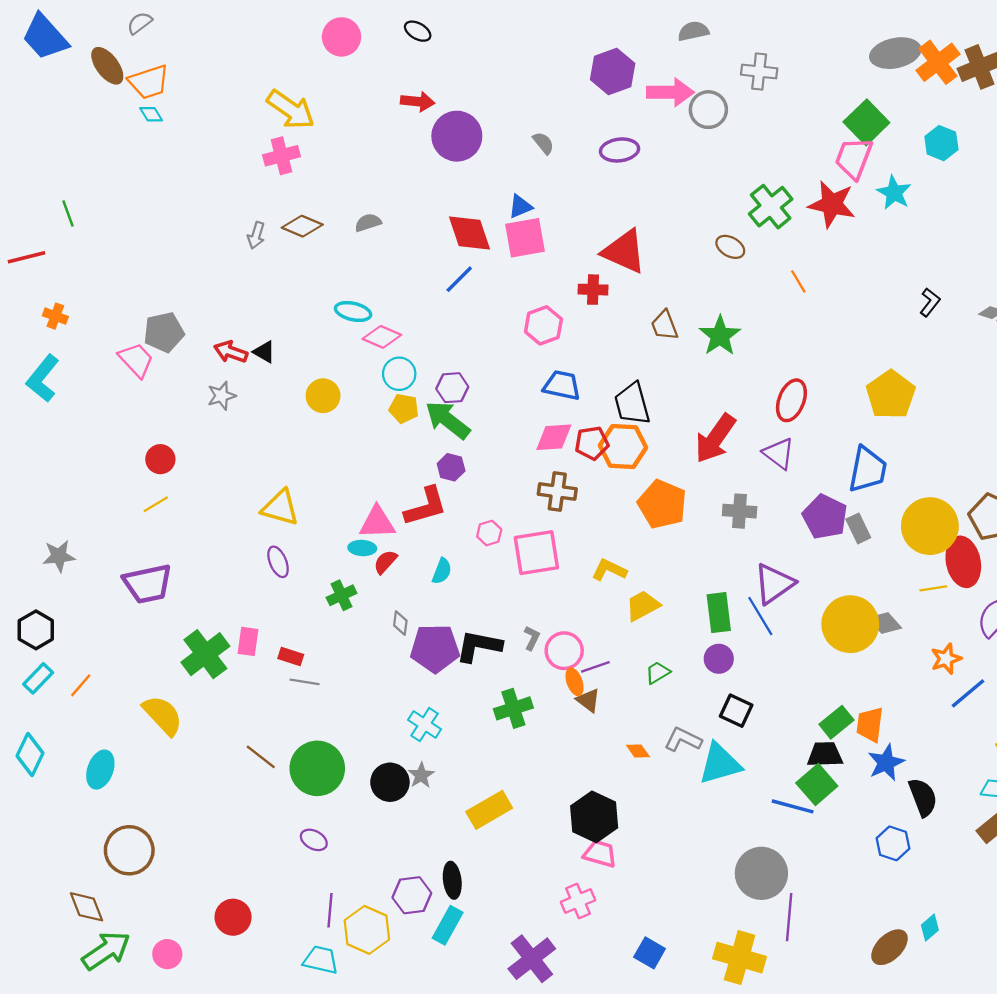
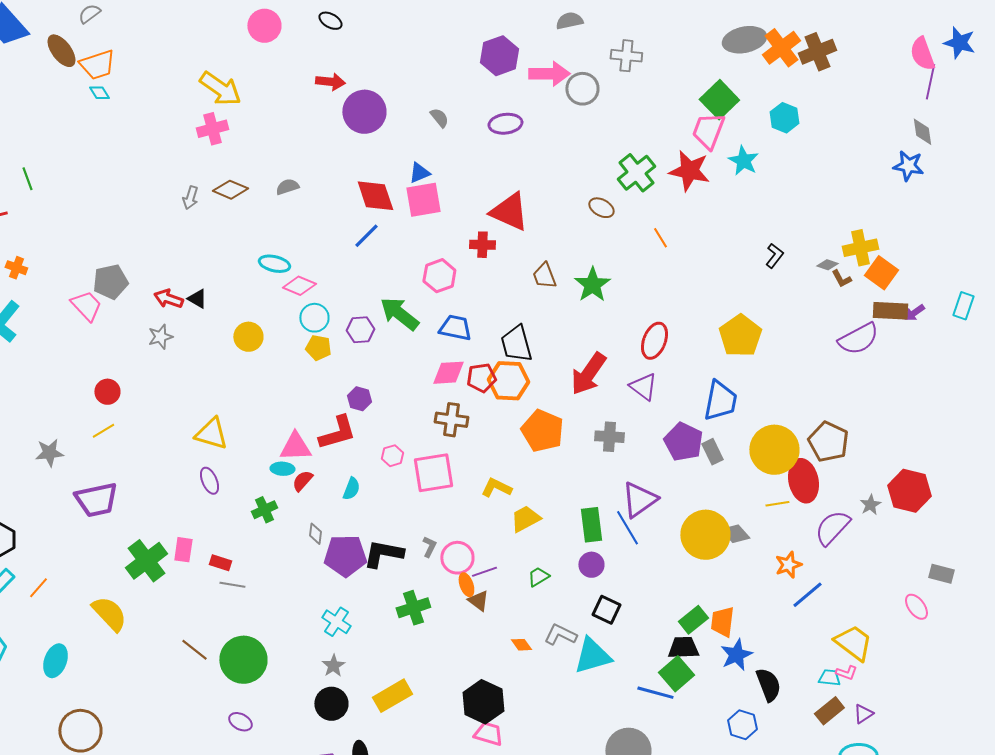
green arrow: (448, 420) -> (399, 314), moved
gray star: (59, 556) -> (49, 453), moved
black circle: (390, 782) -> (331, 704), moved

